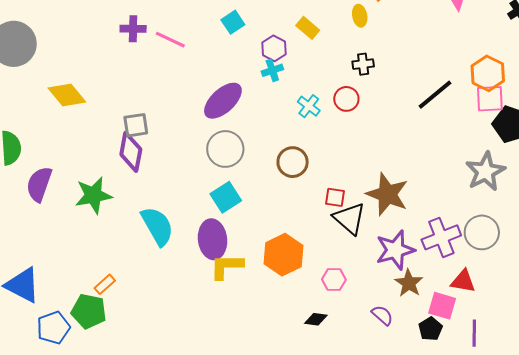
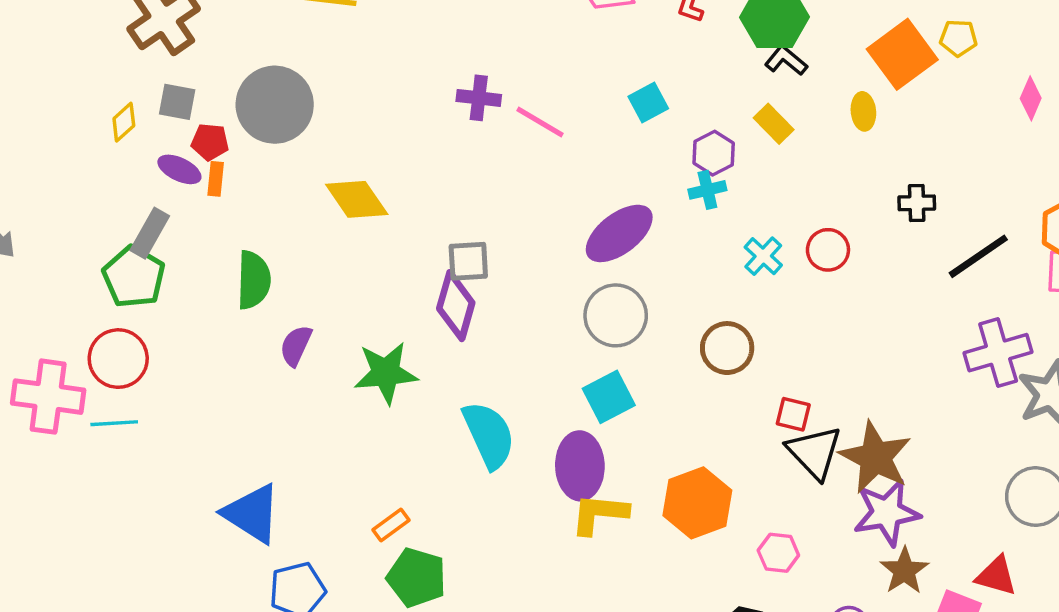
black cross: (363, 64) -> (917, 203), moved
purple semicircle: (39, 184) -> (296, 346), size x0.7
brown star: (387, 194) -> (875, 457), moved
purple cross: (441, 237) -> (998, 353), moved
green pentagon: (89, 311) -> (417, 578), moved

